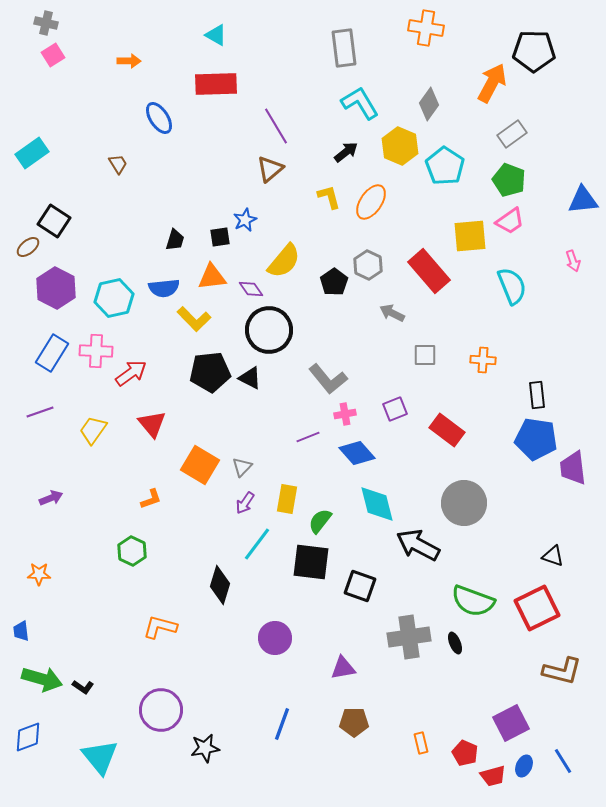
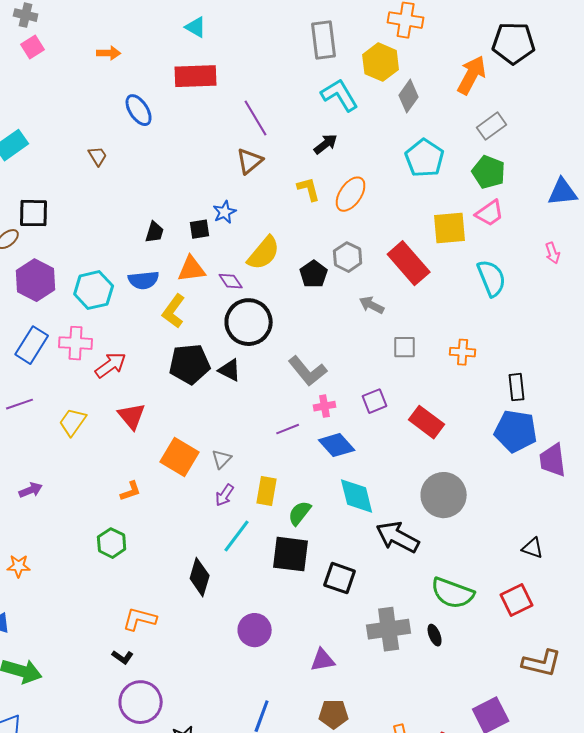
yellow hexagon: (400, 146) -> (381, 62), moved
black square: (54, 221) -> (34, 213), turned -32
yellow L-shape: (194, 319) -> (174, 311), turned 80
red square: (537, 608) -> (517, 600), size x0.7
black L-shape: (83, 687) -> (123, 657), moved

